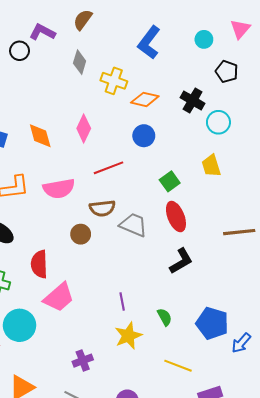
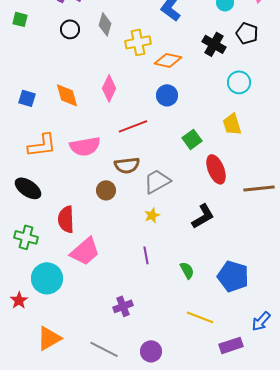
black circle: (20, 51) -> (70, 29), moved
yellow cross: (114, 81) -> (138, 42), turned -30
black cross: (193, 100) -> (214, 44), moved
red ellipse: (176, 217) -> (216, 169), moved
gray trapezoid: (133, 225) -> (157, 181), turned -52
yellow star: (128, 336) -> (152, 215), moved, size x0.6
blue arrow: (241, 343) -> (261, 321), moved
purple cross: (83, 361) -> (123, 306), moved

